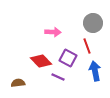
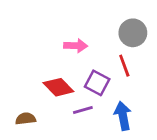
blue arrow: (95, 71) -> (123, 116), moved
purple line: (58, 77) -> (83, 110), turned -40

